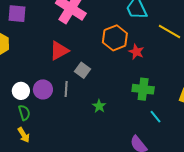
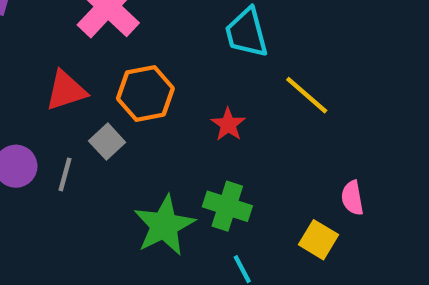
orange hexagon: (115, 38) -> (145, 93), moved
green star: (99, 106) -> (164, 225), moved, size x2.0

